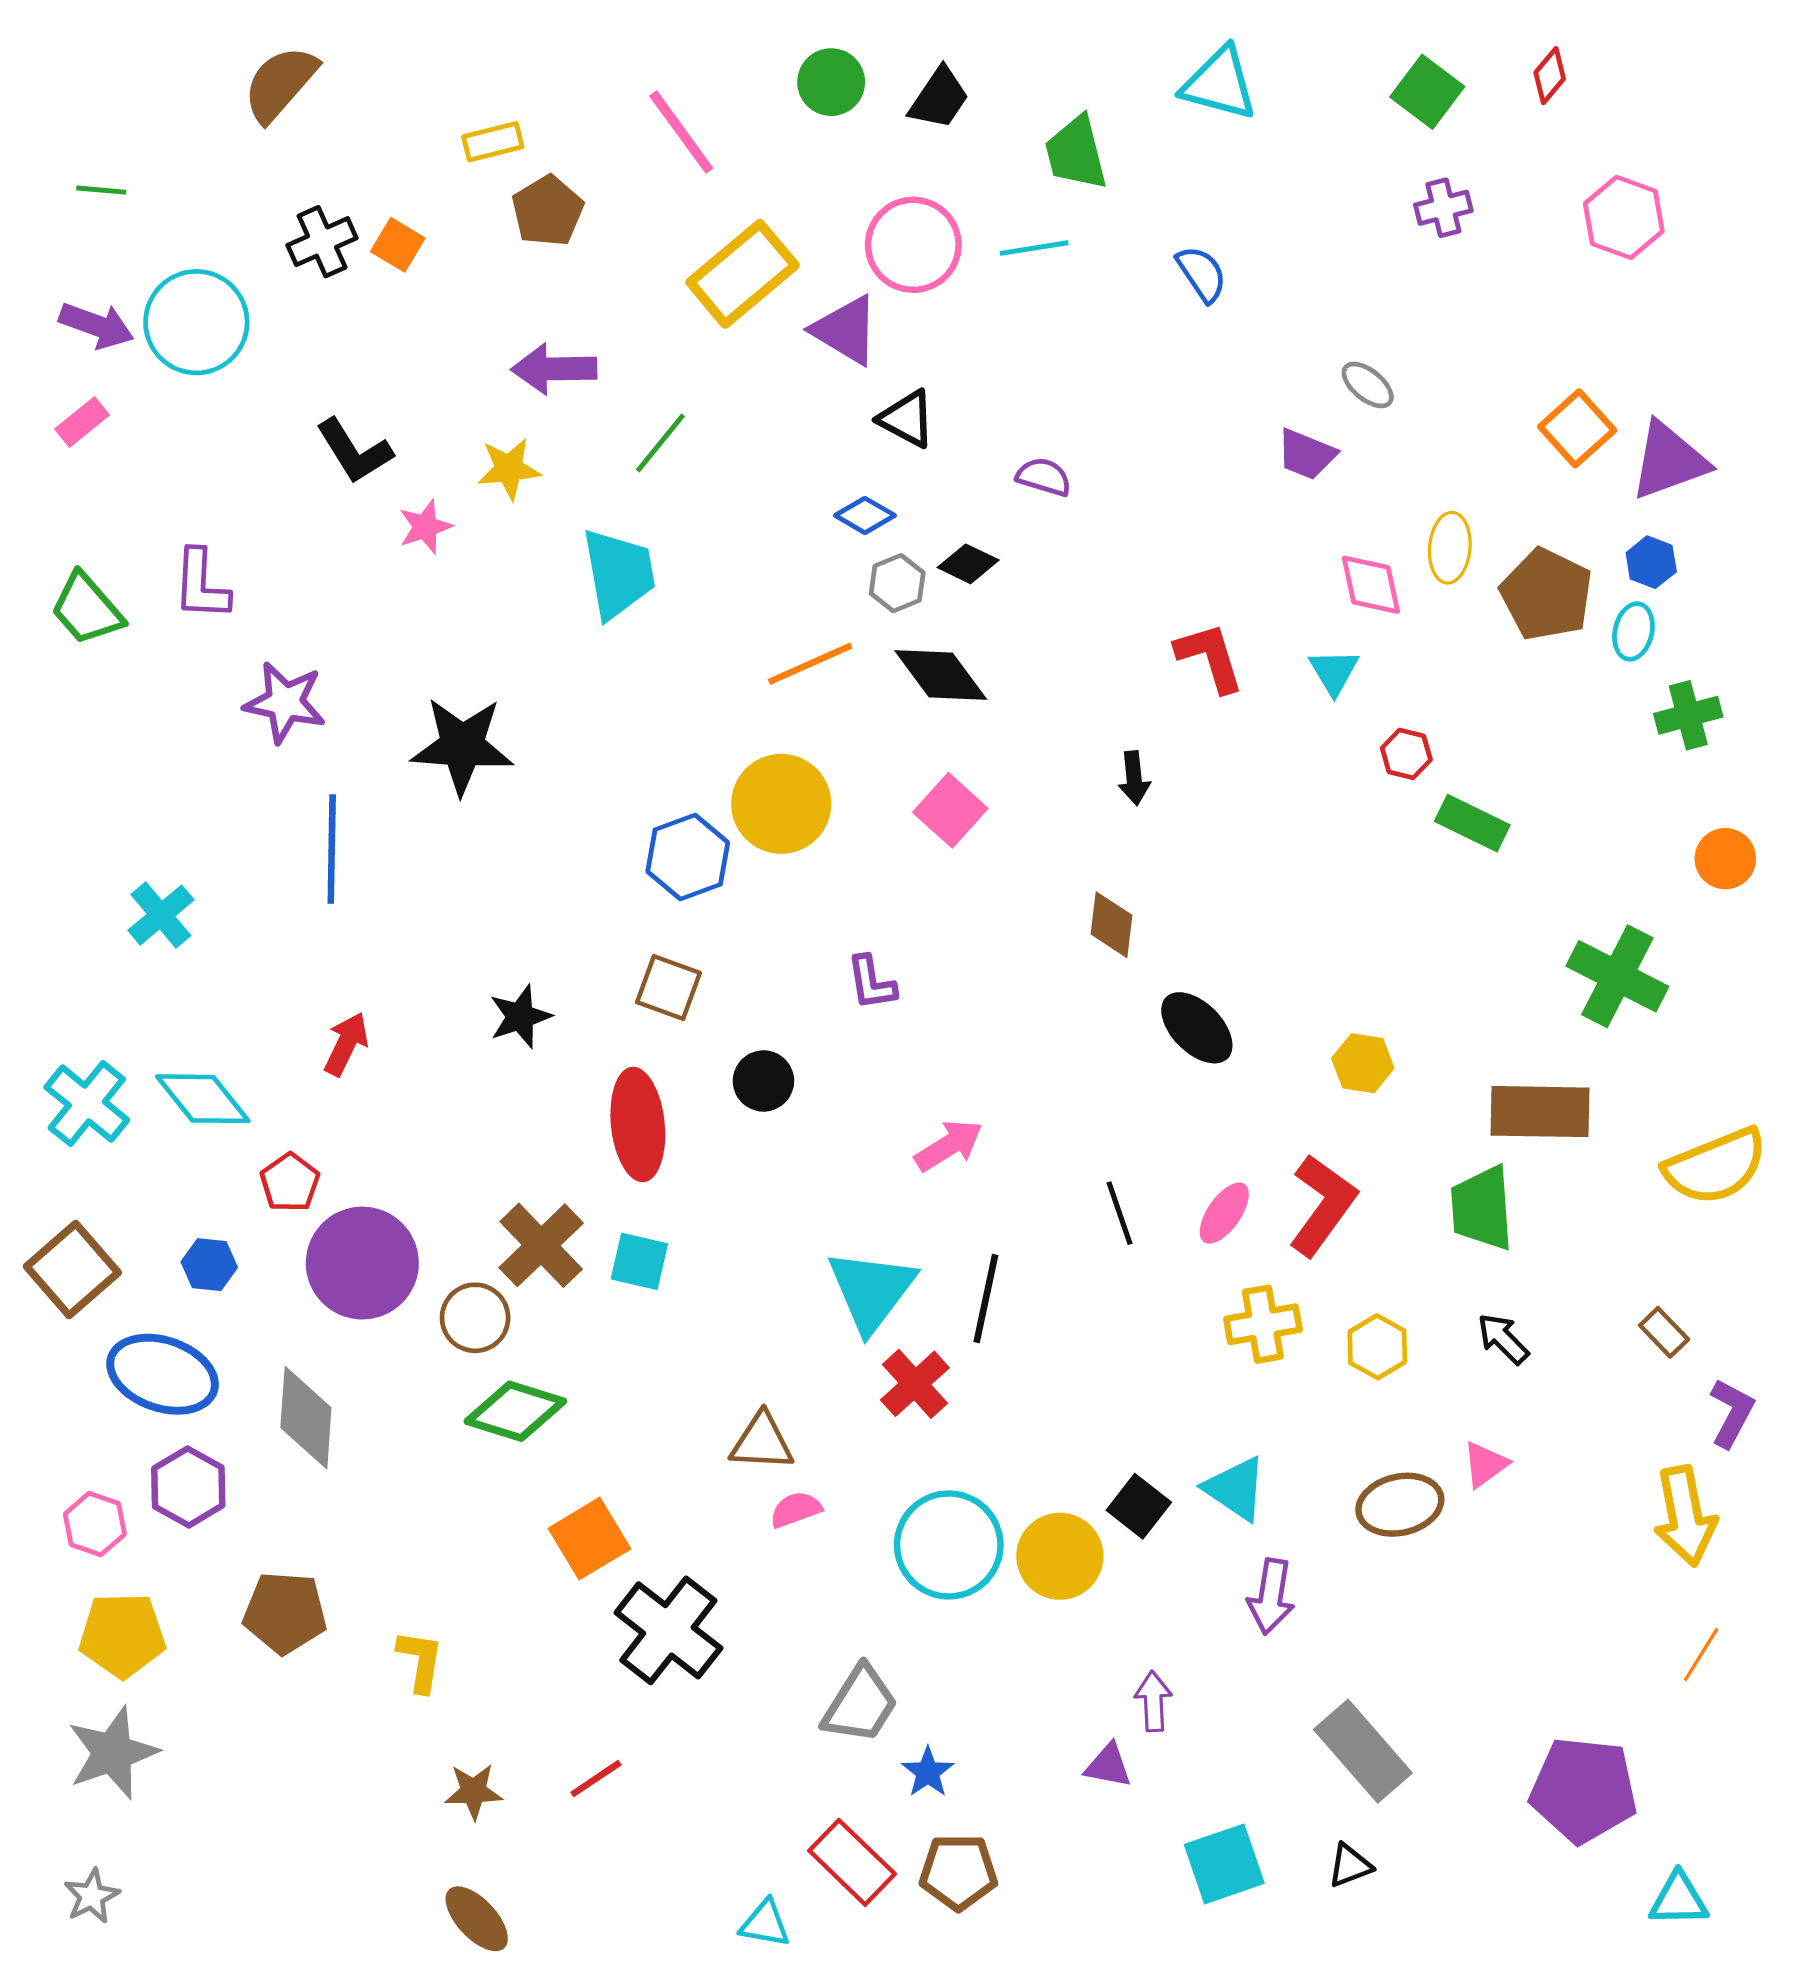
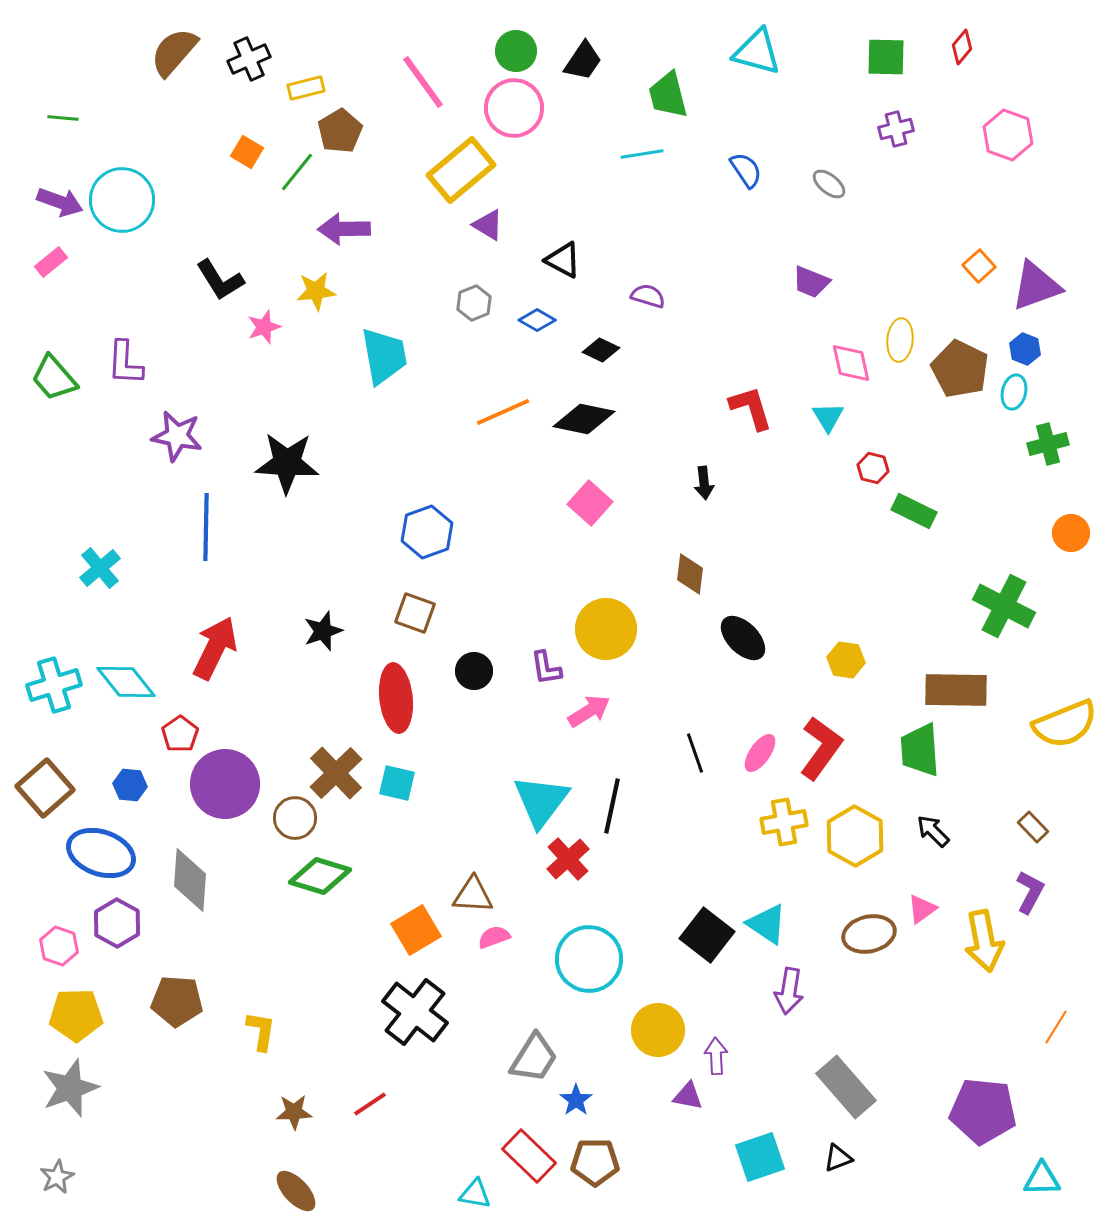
green square: (1427, 92) -> (886, 57), turned -36
black cross: (322, 242) -> (249, 59), moved
pink circle: (913, 245) -> (514, 108), moved
purple triangle: (846, 330) -> (488, 225), moved, size x0.7
gray ellipse: (1368, 385) -> (829, 184), moved
orange square: (1577, 428) -> (979, 266), size x0.7
green line: (660, 443) -> (297, 172), moved
gray hexagon: (897, 583) -> (474, 303), moved
black diamond: (941, 675) -> (584, 419), turned -42
yellow circle: (781, 804) -> (606, 629), moved
purple L-shape: (871, 983) -> (546, 668), moved
red arrow: (346, 1044) -> (215, 648), size x1.6
cyan cross: (87, 1104) -> (54, 685), turned 34
yellow hexagon: (1377, 1347) -> (855, 836), size x1.5
purple L-shape: (1732, 1413) -> (1030, 892), moved
black square: (1139, 1506) -> (707, 935), size x1.4
yellow arrow: (1685, 1516) -> (984, 941), moved
orange square: (589, 1539) -> (416, 930), moved
yellow circle: (1060, 1556) -> (658, 1030), moved

